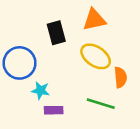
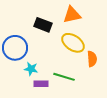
black rectangle: (56, 33) -> (43, 25), turned -54
green line: (101, 104) -> (64, 77), moved

